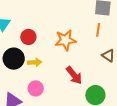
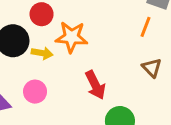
orange star: (65, 40) -> (71, 37), moved

